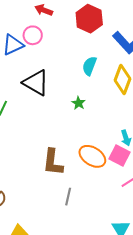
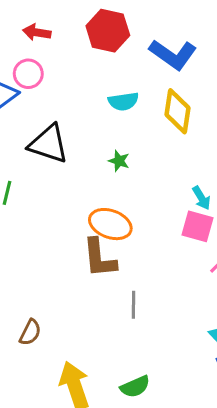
cyan semicircle: (89, 66) -> (123, 101), turned -108
orange ellipse: (92, 156) -> (110, 224), moved

